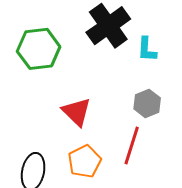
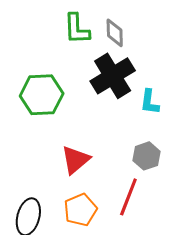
red triangle: (76, 112) -> (75, 160), turned 32

